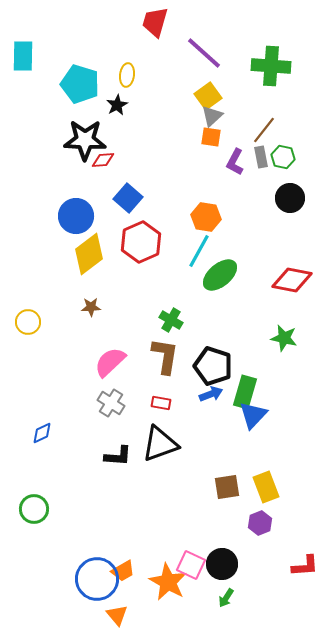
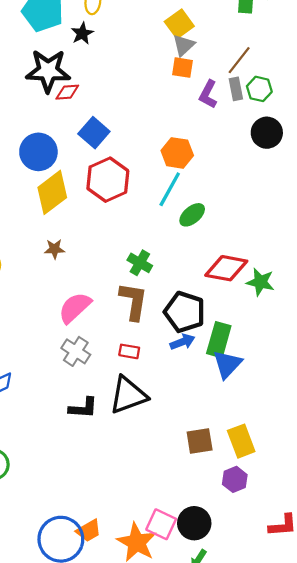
green ellipse: (220, 275) -> (192, 215), size x0.7
red diamond: (292, 280) -> (226, 268), moved

